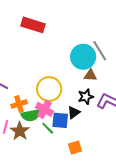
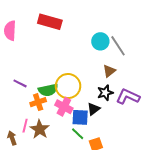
cyan circle: (83, 57) -> (100, 41), moved, size x0.7
brown triangle: (90, 75) -> (109, 71), turned -40
green semicircle: (31, 115) -> (48, 90), moved
green line: (48, 128) -> (78, 134), moved

